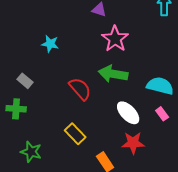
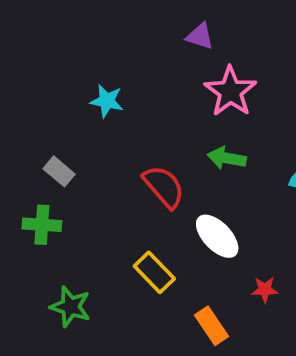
green arrow: (113, 74) -> (227, 158), size x0.7
white ellipse: (128, 113) -> (217, 236), moved
red star: (133, 143) -> (265, 290), size x0.6

